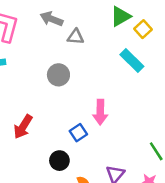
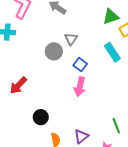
gray triangle: (76, 37) -> (71, 39), moved, turned 48
blue square: (78, 133) -> (80, 65), moved, turned -32

